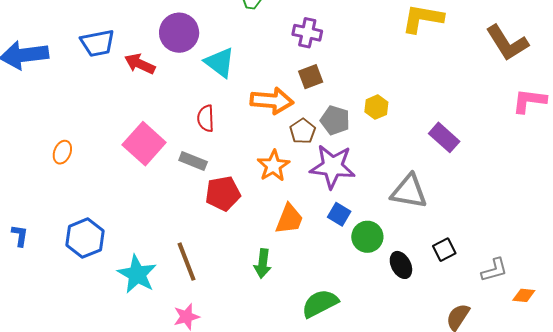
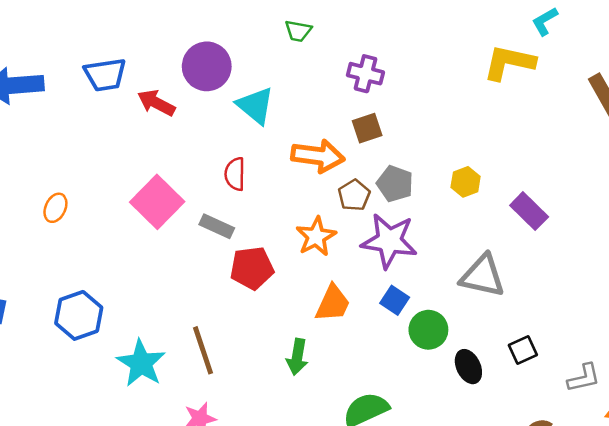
yellow hexagon: (376, 107) -> (466, 182), moved

